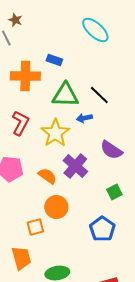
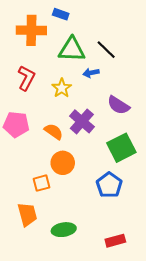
yellow star: (55, 133) -> (62, 88), size x0.7
green square: (114, 192) -> (121, 148), size x1.8

